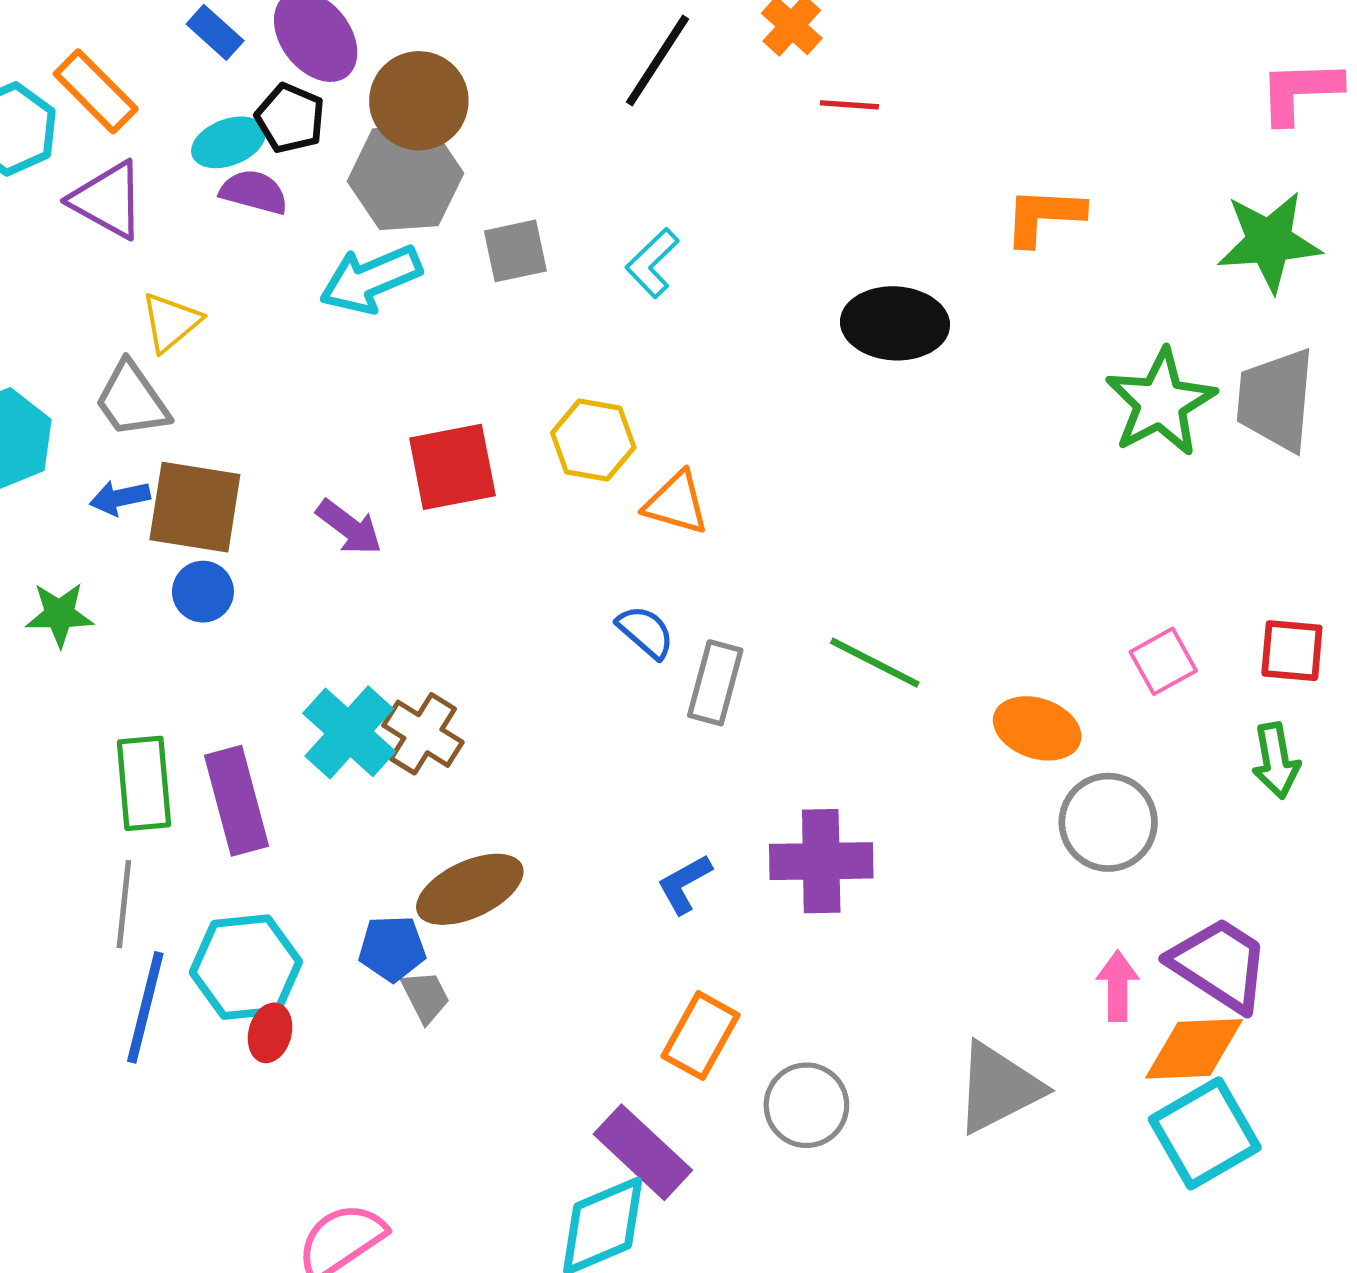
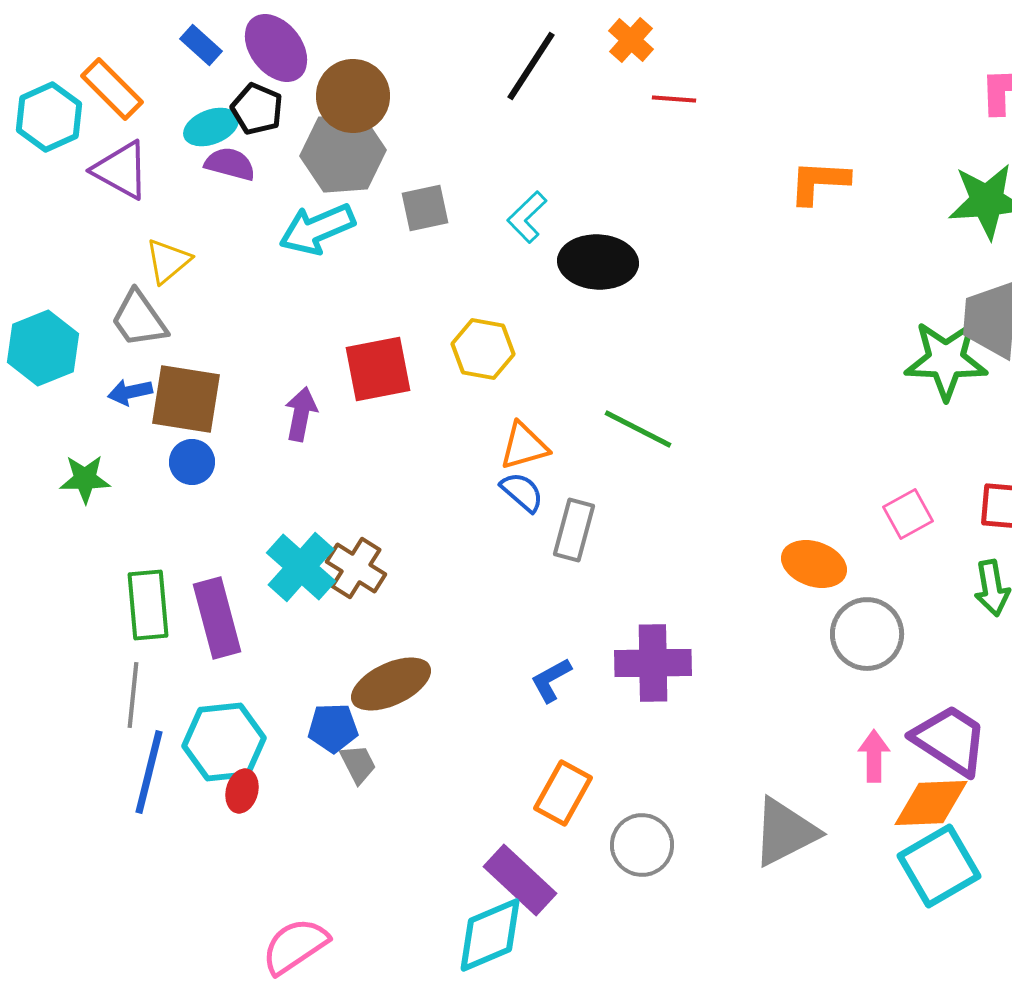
black ellipse: (895, 323) -> (598, 262), moved
green star: (1161, 403) -> (946, 360), moved, turned 30
orange triangle: (676, 503) -> (524, 446), moved, turned -32
purple arrow: (349, 527) -> (301, 414), turned -116
green line: (875, 663) -> (638, 429), moved

